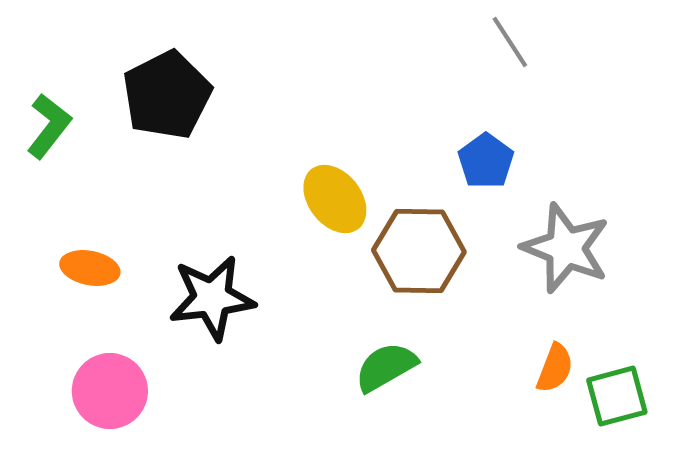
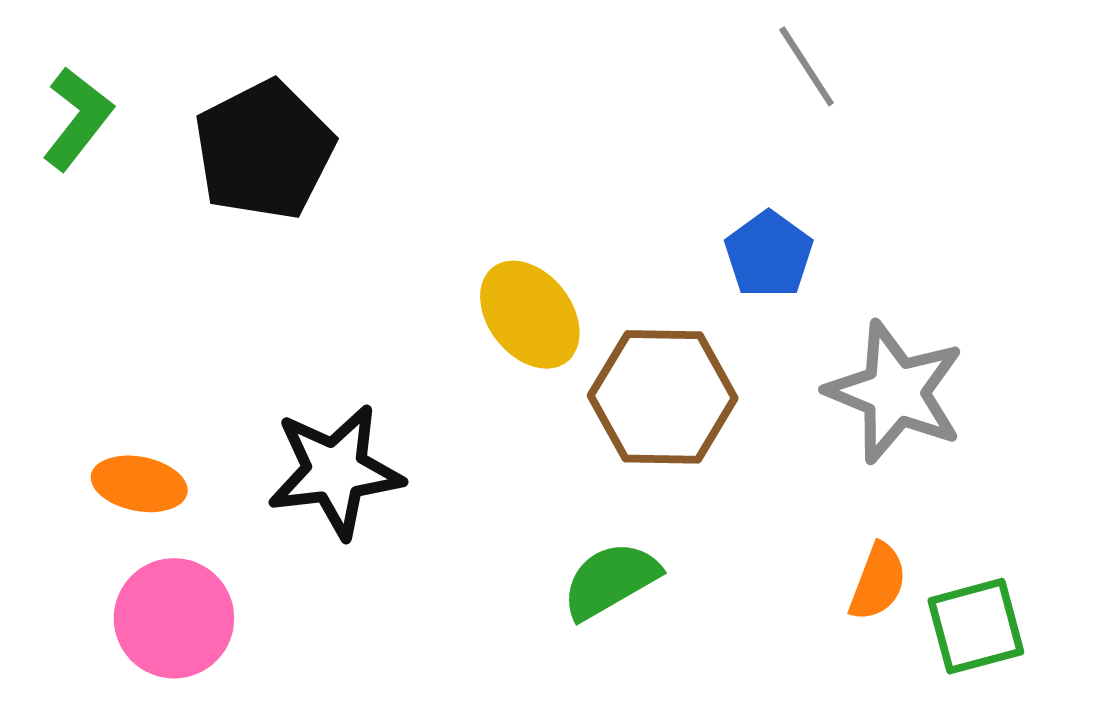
green L-shape: (49, 126) -> (77, 119), moved
orange ellipse: (90, 268) -> (139, 484), moved

